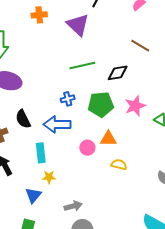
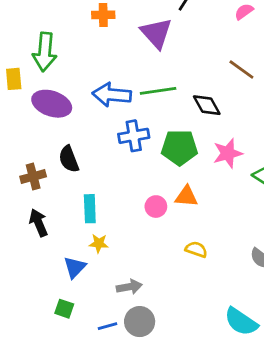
black diamond: (118, 73) -> (207, 105), turned 65
blue cross: (68, 99) -> (134, 136), size x1.5
blue arrow: (57, 124) -> (112, 95), moved
yellow semicircle: (119, 165) -> (196, 249), moved

